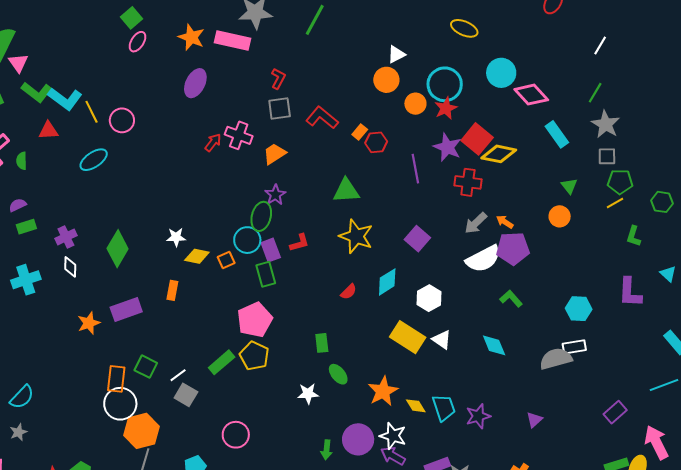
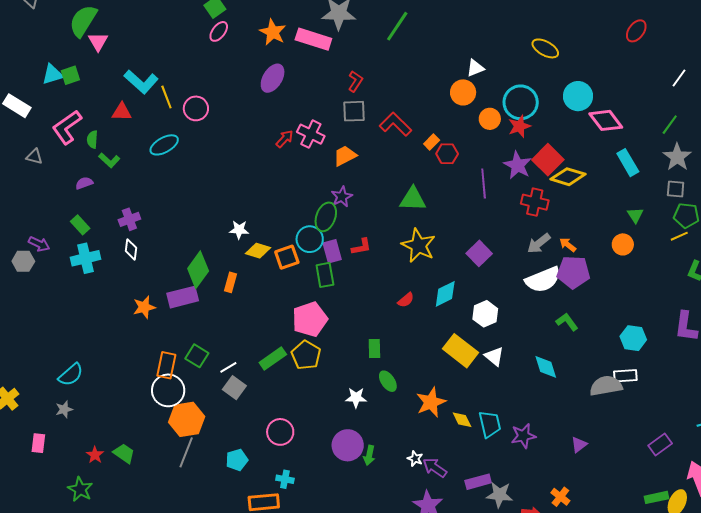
green L-shape: (37, 92) -> (109, 160), moved, size x0.7
green rectangle: (26, 227) -> (80, 225), moved, turned 60
green diamond: (118, 249) -> (198, 270), moved
orange square: (226, 260) -> (287, 257), size x1.4
white star: (393, 436) -> (415, 459), moved, size x0.6
purple circle: (358, 439) -> (348, 445), moved

